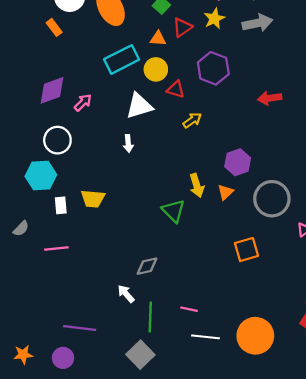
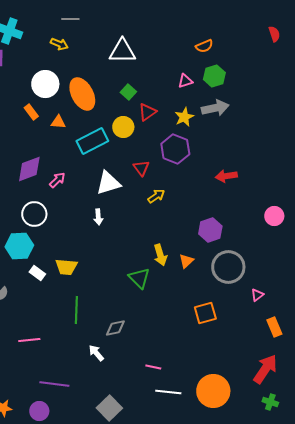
yellow star: (214, 19) -> (184, 117), moved
orange triangle: (158, 38) -> (58, 122), moved
yellow circle: (156, 69) -> (123, 127), moved
red triangle: (176, 89) -> (141, 168), turned 36
purple hexagon: (238, 162) -> (210, 230), moved
white rectangle: (61, 205) -> (37, 273), turned -49
pink line: (56, 248) -> (29, 340), moved
green line: (150, 317) -> (76, 310), moved

